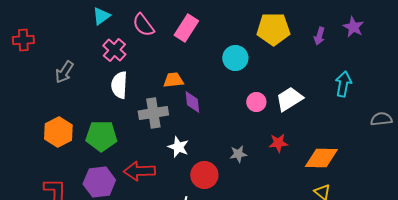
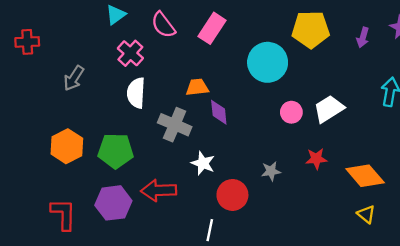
cyan circle: (235, 58) -> (268, 62), size x1.4
gray cross: (153, 113) -> (175, 125), turned 32
orange diamond: (321, 158) -> (365, 176), turned 48

